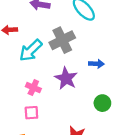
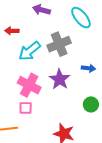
pink cross: (33, 88) -> (29, 85), size x1.6

